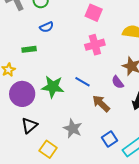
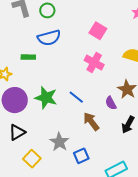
blue semicircle: (47, 27) -> (49, 38), size x1.6
pink cross: (95, 45) -> (94, 63), turned 36
blue square: (110, 139) -> (81, 156), moved

